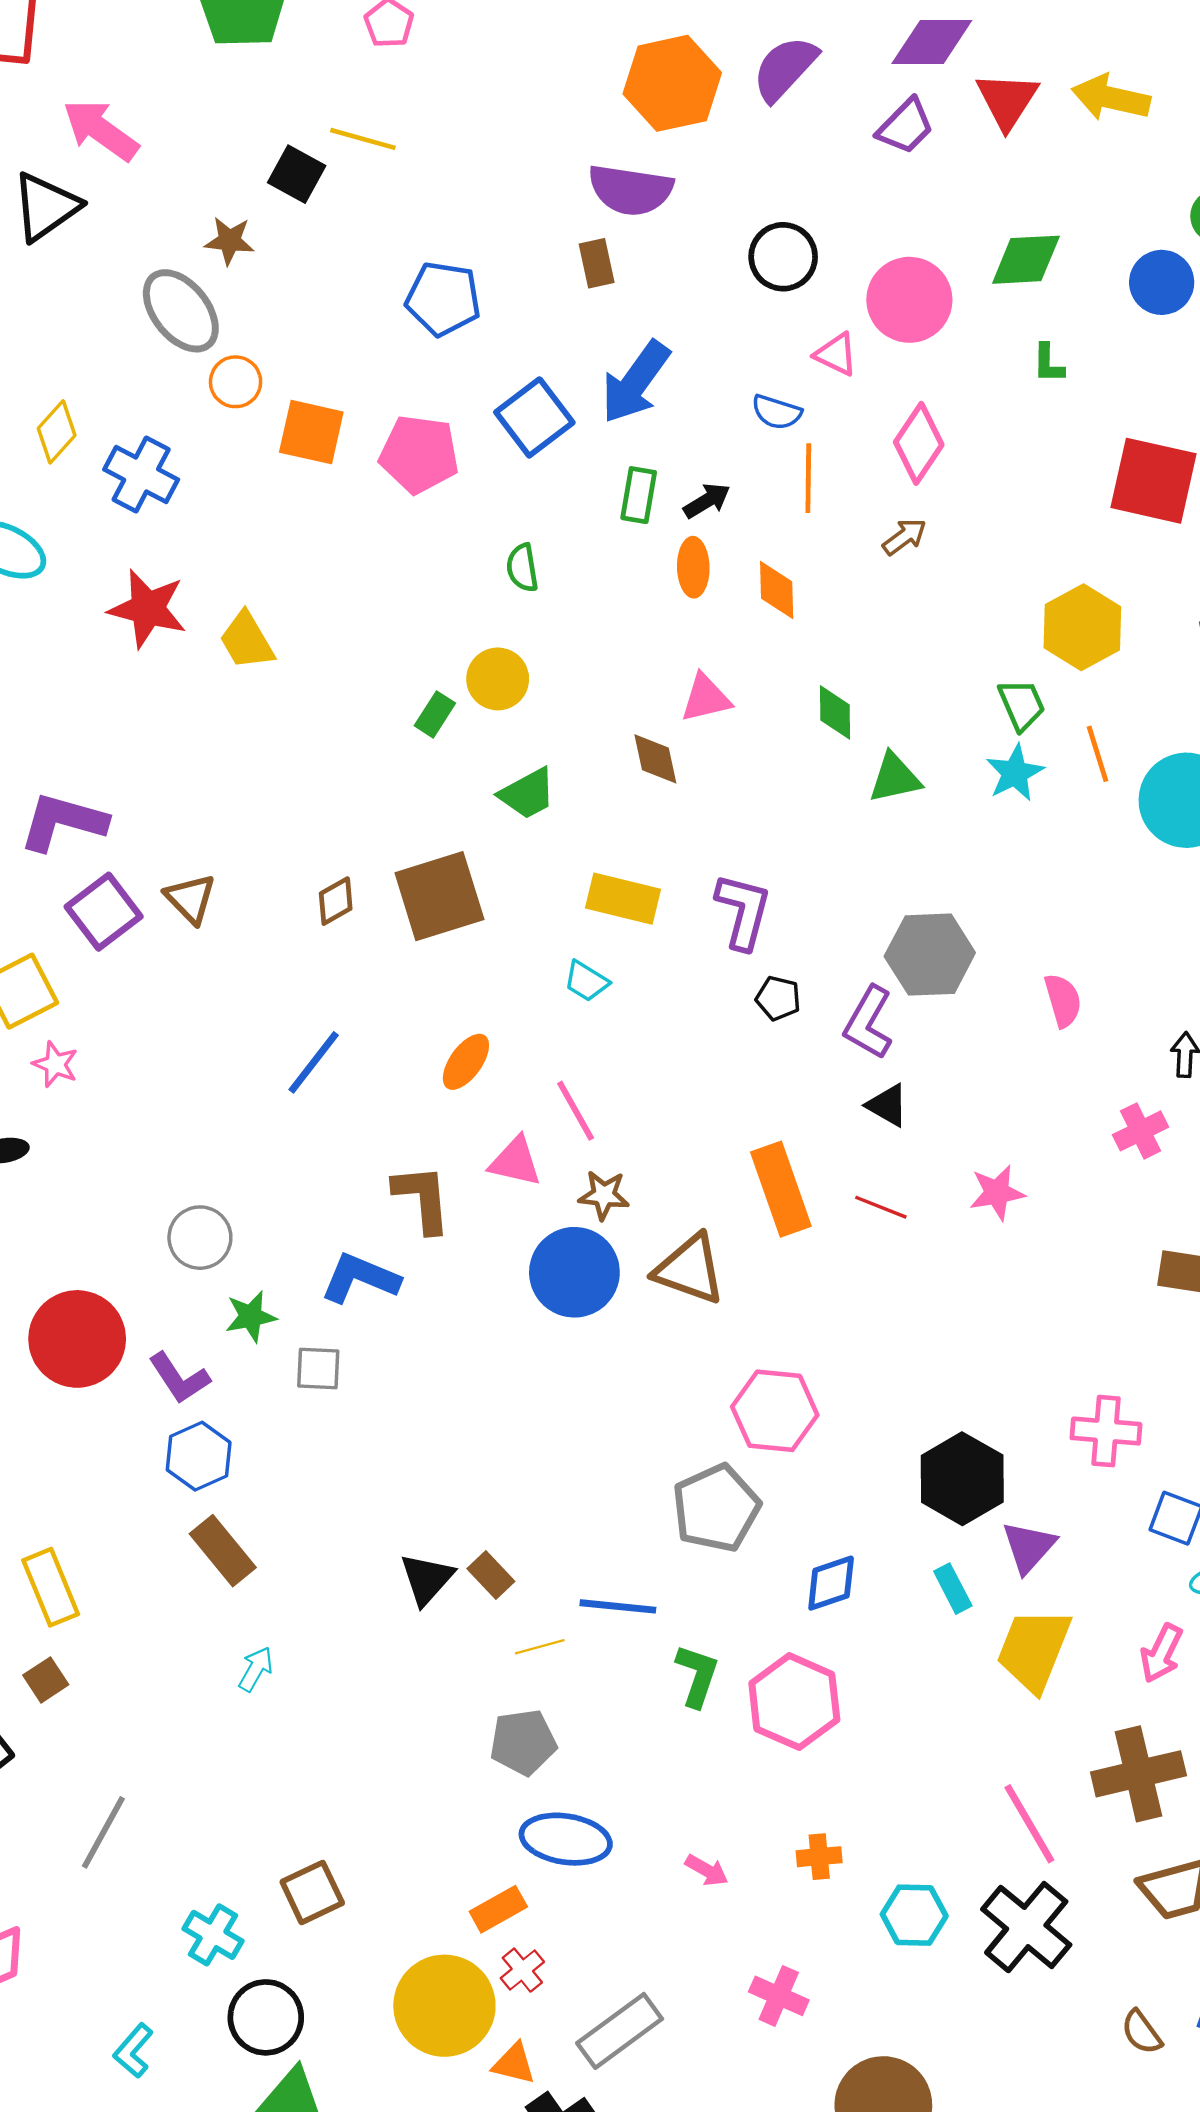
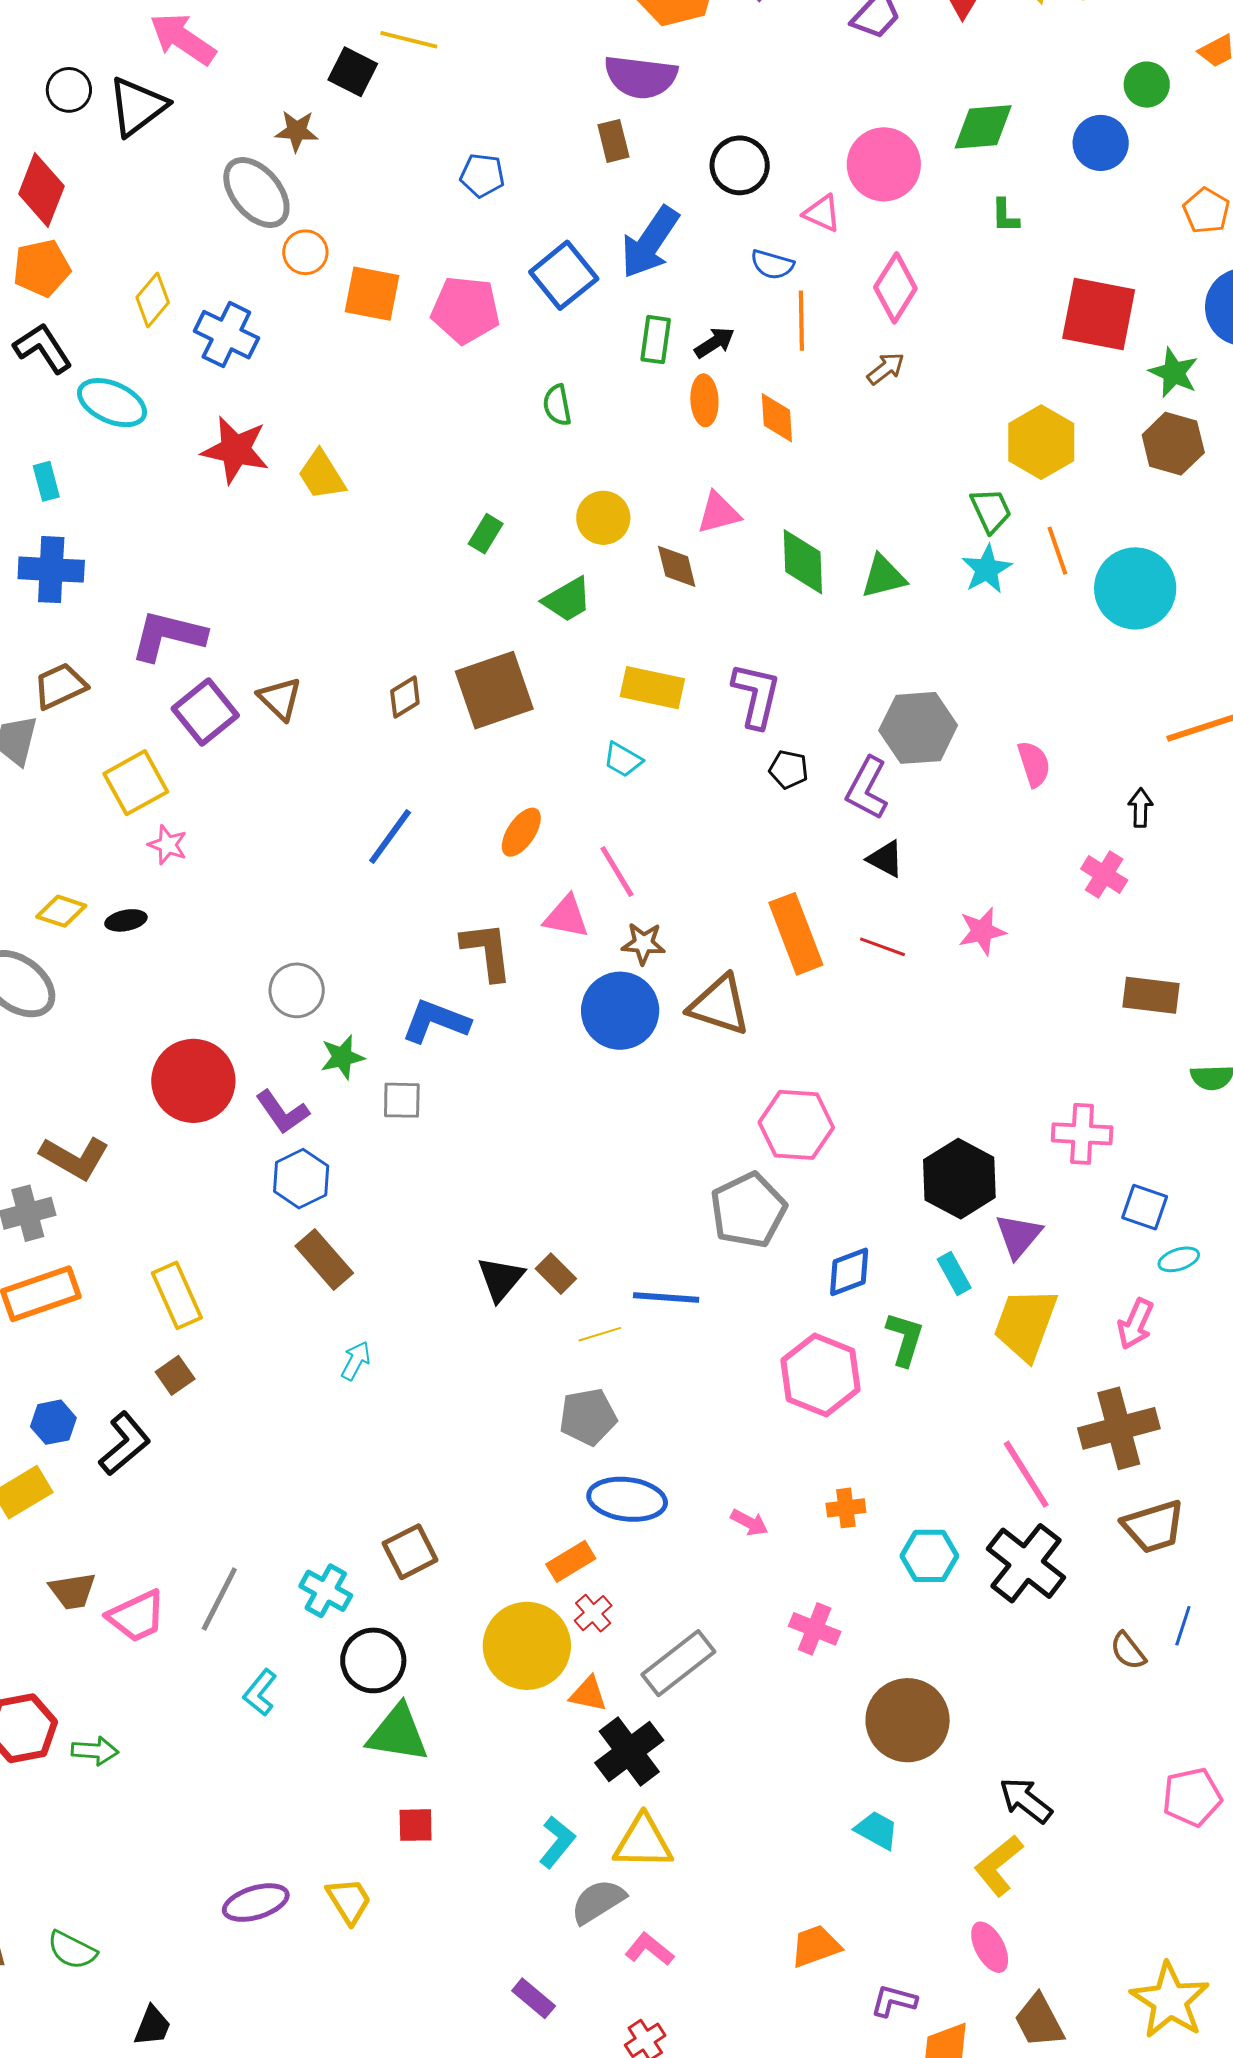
black circle: (783, 257) -> (740, 165), moved
blue pentagon: (443, 299) -> (482, 175), size x0.7
yellow circle: (498, 679) -> (603, 518), moved
green diamond: (835, 712) -> (803, 562), moved, size x1.4
pink cross: (1141, 1131) -> (1104, 875), turned -30
green L-shape: (697, 1676) -> (905, 1339), moved
gray line: (103, 1832) -> (219, 1599), moved

